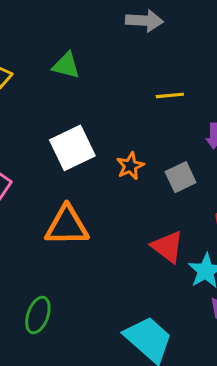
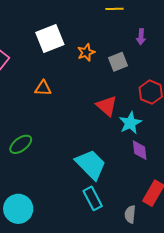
orange triangle: (67, 226) -> (43, 88), size x0.6
green ellipse: (38, 315) -> (21, 144), turned 30

